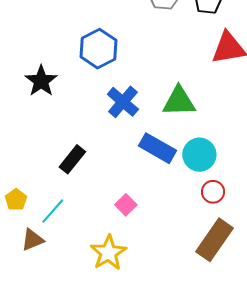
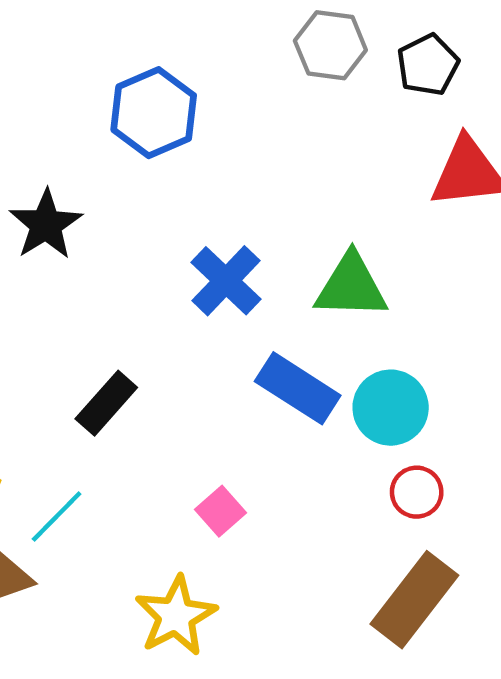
blue hexagon: (98, 49) -> (154, 113), moved

